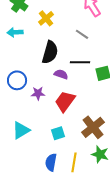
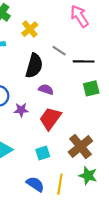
gray line: (82, 34) -> (59, 51), moved
black line: (80, 62) -> (84, 61), moved
blue semicircle: (51, 162) -> (35, 184), turned 114

